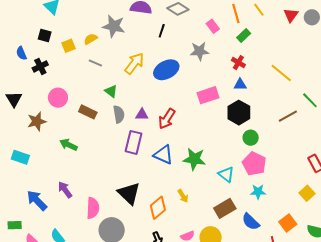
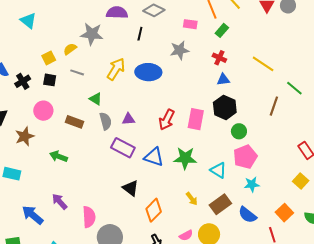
pink rectangle: (213, 26) -> (190, 24), turned -40
black square: (45, 35) -> (50, 80), moved
blue ellipse: (166, 70) -> (148, 72), turned 35
pink rectangle: (208, 95) -> (196, 119), moved, turned -55
brown line: (288, 116) -> (274, 106), turned -36
red arrow: (167, 119) -> (167, 120), moved
purple rectangle: (134, 142) -> (123, 148), turned -70
pink pentagon: (254, 164) -> (245, 157), turned 30
black triangle: (129, 193) -> (131, 188), moved, size x0.7
yellow arrow: (183, 196) -> (192, 199), moved

